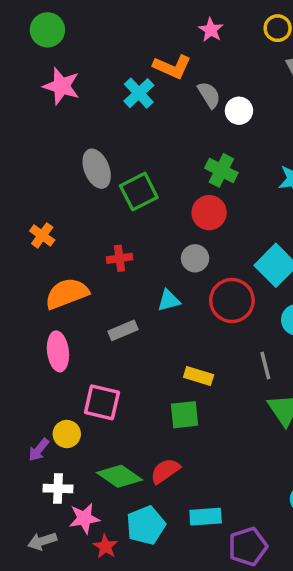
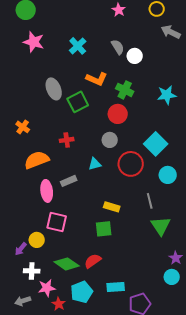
orange L-shape: (172, 67) -> (97, 79), moved
pink ellipse: (58, 351) -> (47, 191), moved

